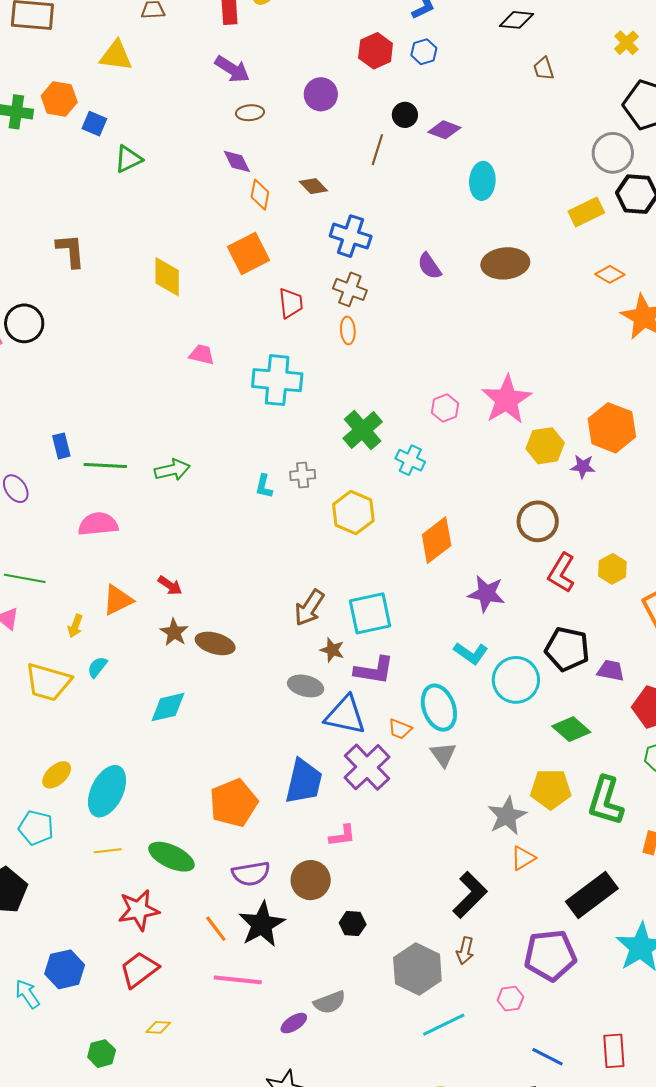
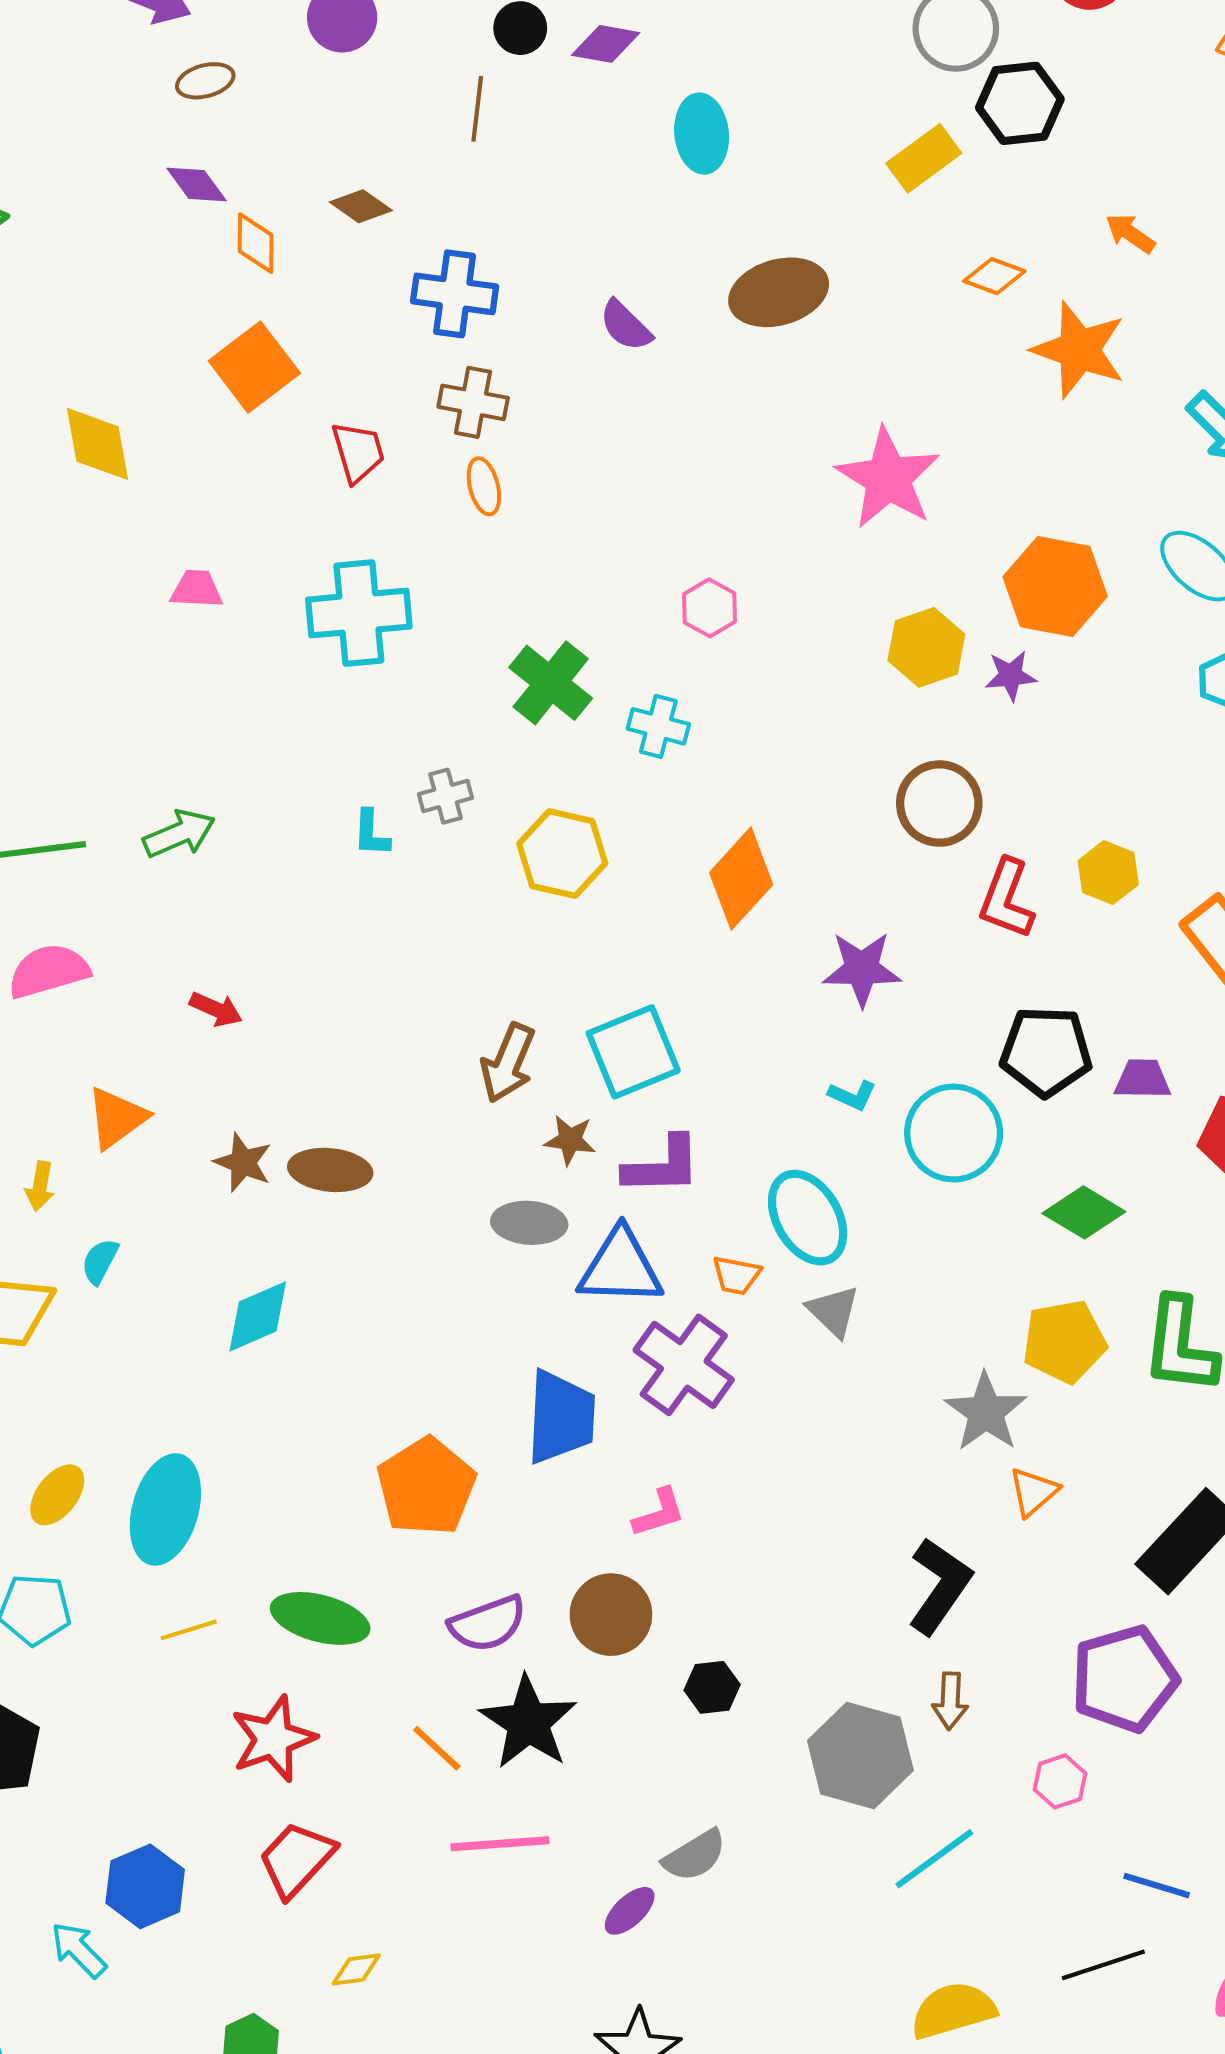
pink star: (506, 400) -> (888, 478), moved
red arrow: (170, 585) -> (216, 1009), moved
cyan L-shape: (471, 653) -> (852, 1095), size x0.7

